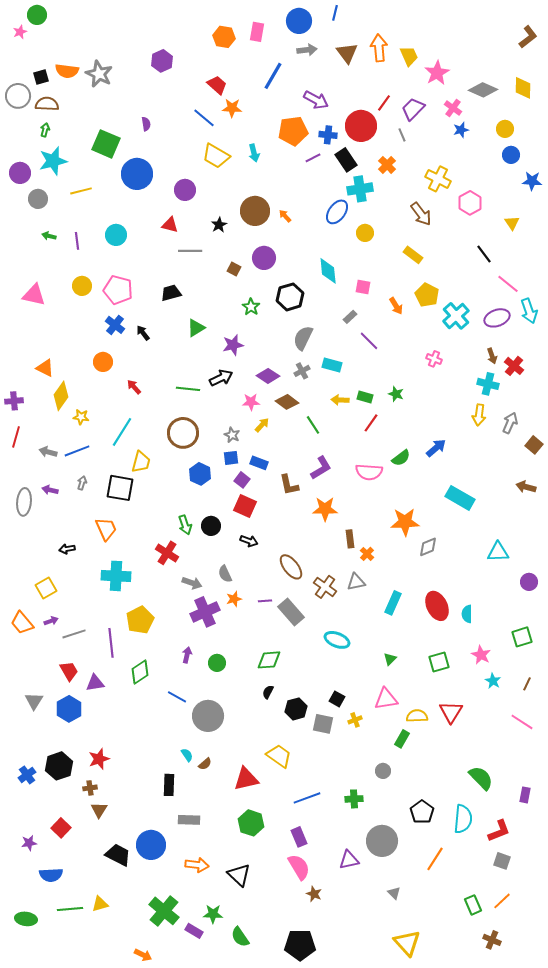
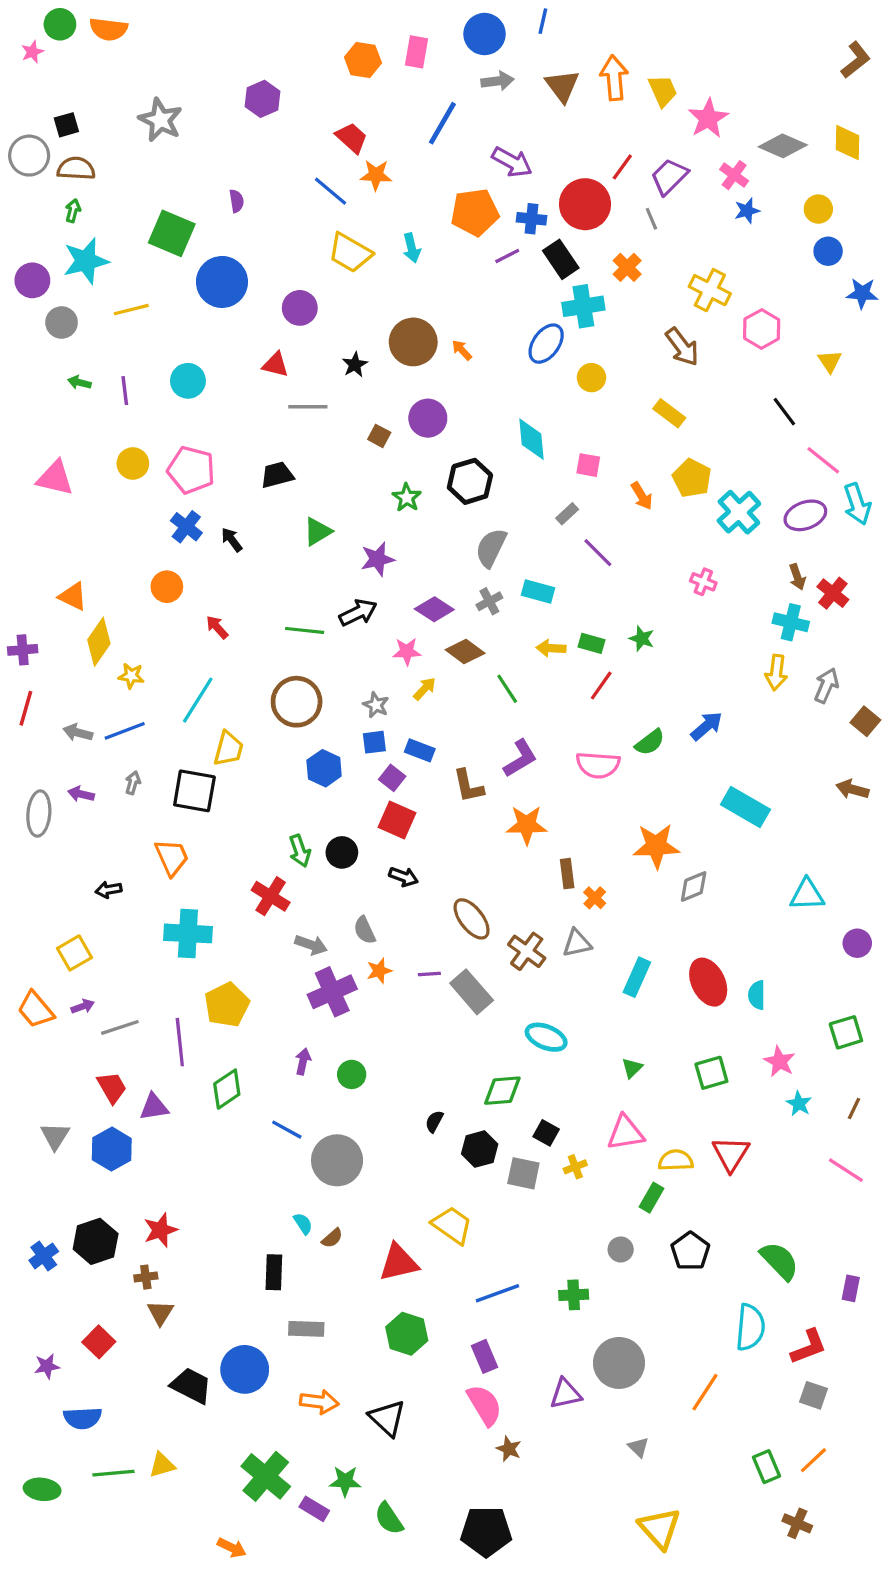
orange semicircle: (67, 71) -> (109, 29), moved
green diamond: (269, 660) -> (502, 1091), moved
black pentagon: (422, 812) -> (690, 1251), moved

